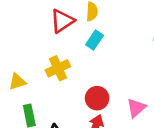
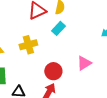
pink triangle: (136, 108) -> (84, 63), moved

